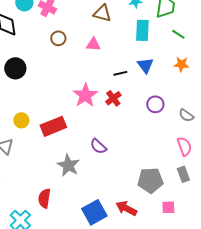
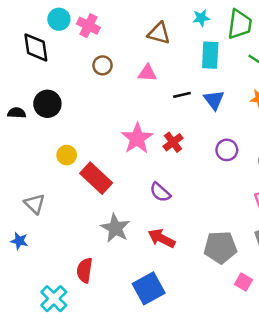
black line: (120, 73) -> (182, 95), moved
yellow circle: (21, 120) -> (67, 155), moved
red rectangle: (53, 126) -> (96, 178), turned 65
purple semicircle: (98, 146) -> (160, 192), moved
pink square: (168, 207) -> (243, 282), turned 32
red arrow: (126, 208) -> (161, 238), moved

